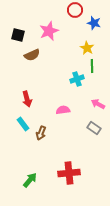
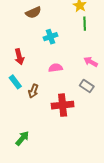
brown semicircle: (32, 55) -> (33, 12), moved
cyan cross: (77, 79) -> (50, 37), moved
red cross: (69, 173) -> (63, 105), moved

